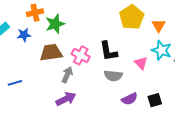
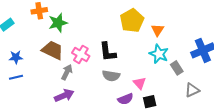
blue star: (24, 35) -> (16, 57), moved
brown trapezoid: (51, 53) -> (53, 50), turned 30
pink triangle: (141, 63) -> (140, 83), moved

